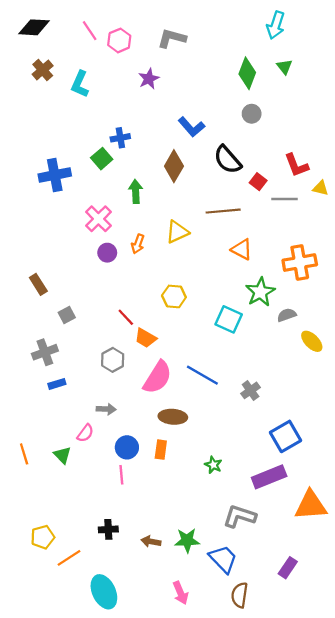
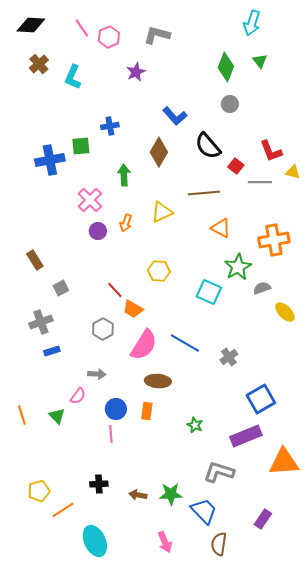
green square: (102, 159) -> (81, 146), moved, turned 36

